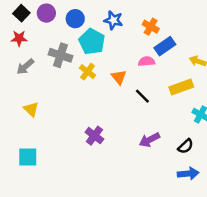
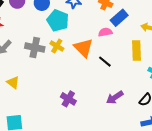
gray cross: (60, 55) -> (35, 48), moved
orange triangle: (119, 77) -> (83, 48), size x1.5
yellow rectangle: (181, 87) -> (137, 50), turned -66

